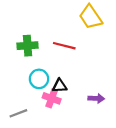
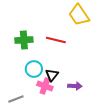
black triangle: (60, 86) -> (52, 75), turned -48
purple arrow: (96, 98) -> (75, 86), moved

